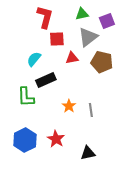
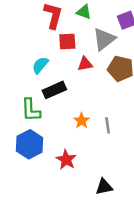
green triangle: (82, 14) -> (84, 12), moved, turned 32
blue hexagon: (25, 140) -> (30, 144), moved
black triangle: (88, 153) -> (104, 187), moved

